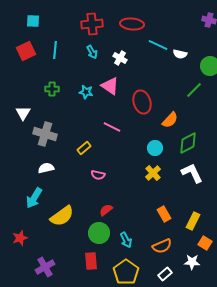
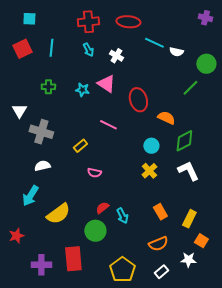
orange semicircle: (170, 120) -> (166, 118), turned -108
cyan arrow: (126, 240) -> (122, 216), moved
red rectangle: (91, 261) -> (73, 259), moved, size x1.4
purple cross: (45, 267) -> (41, 265), turned 30

